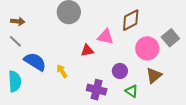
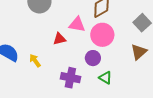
pink circle: (147, 48) -> (102, 35), moved
brown triangle: (154, 76) -> (139, 52), moved

